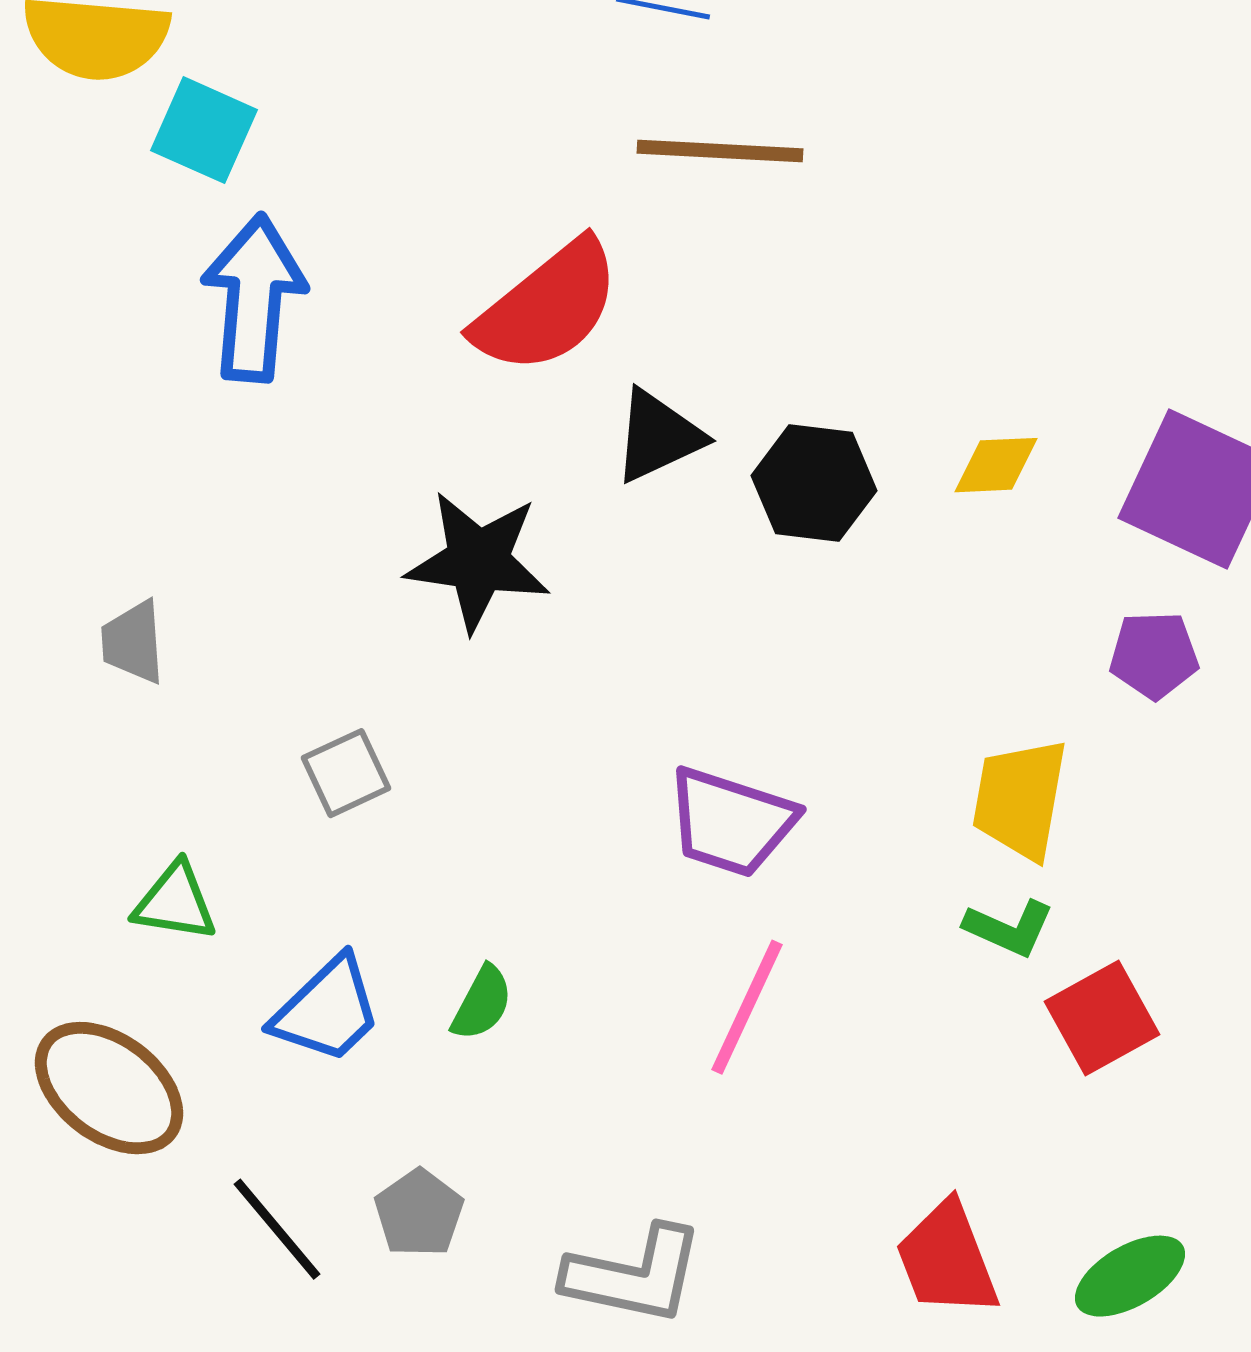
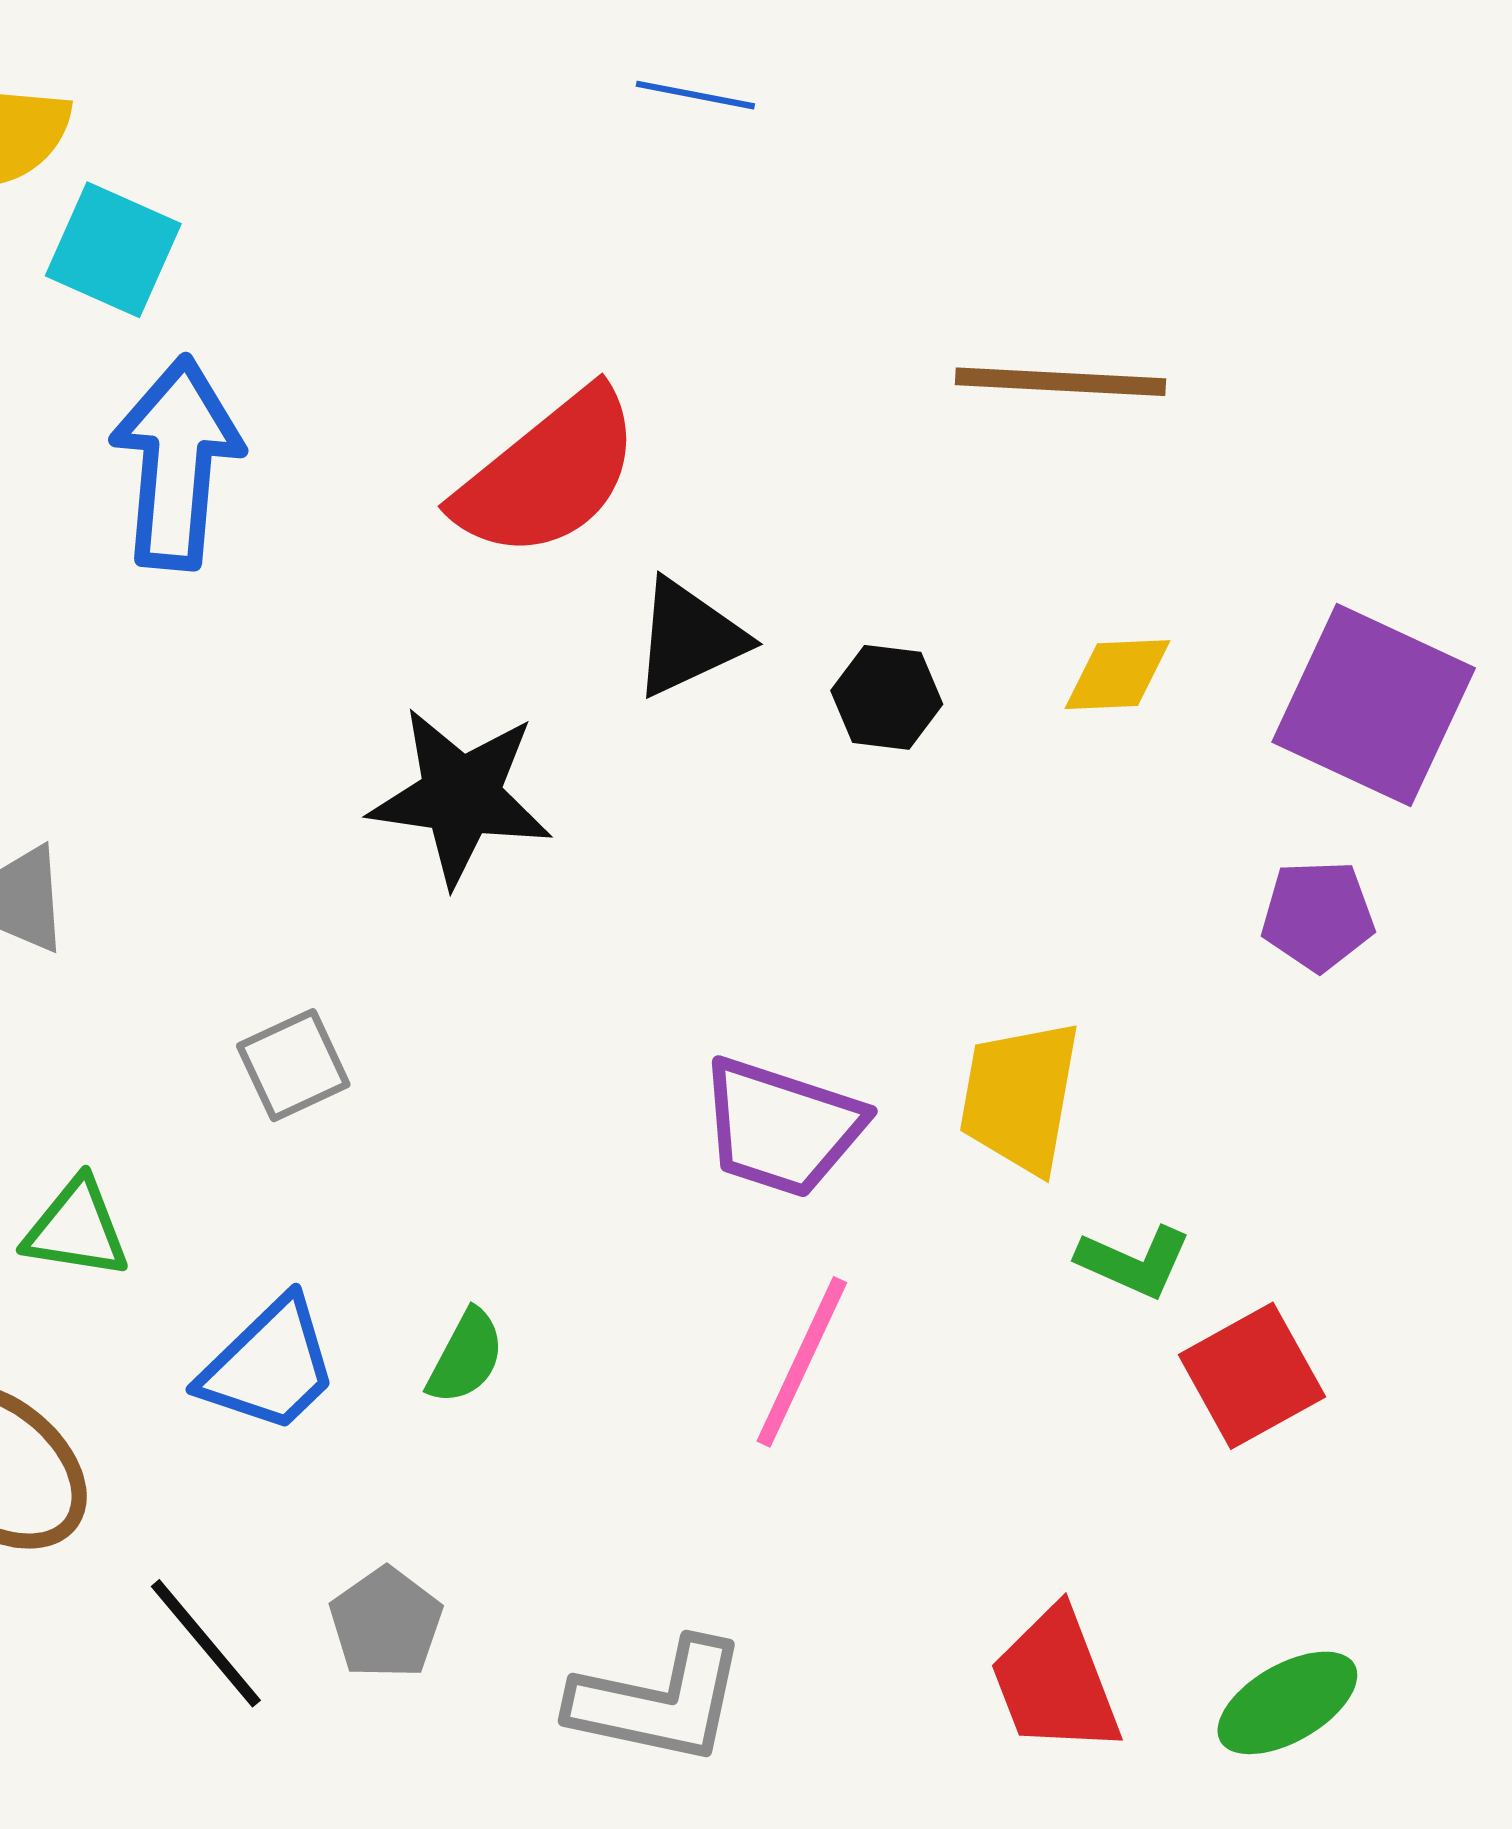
brown line: (720, 151) -> (1060, 382), moved
black hexagon: (814, 483) -> (887, 697), size x0.7
yellow trapezoid: (1020, 799) -> (1020, 1097), moved

